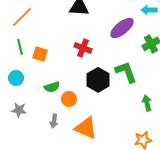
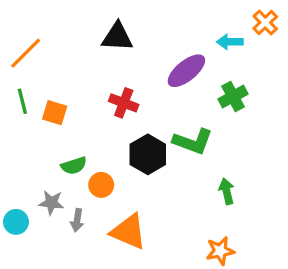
green L-shape: (126, 72) -> (193, 141), turned 130
cyan circle: (16, 78) -> (16, 222), moved
gray star: (19, 110) -> (51, 203), moved

